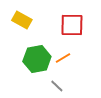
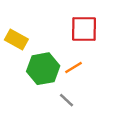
yellow rectangle: (22, 20) -> (16, 40), moved

